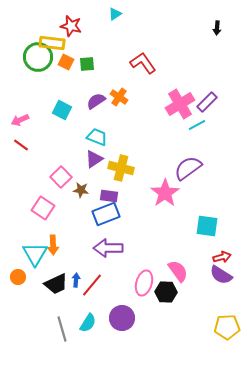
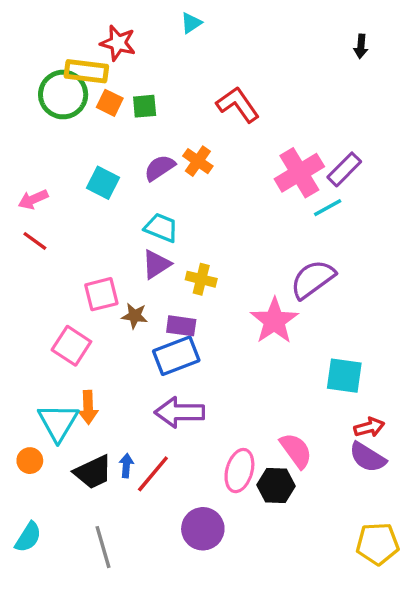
yellow cross: (121, 168) -> (201, 279), size x0.7
pink square: (61, 177) -> (101, 294), turned 30
cyan semicircle: (88, 323) -> (28, 537), moved

